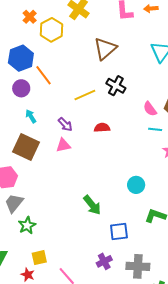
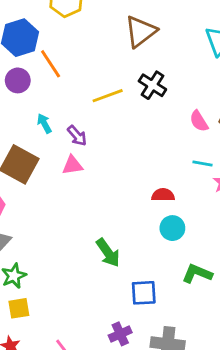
cyan arrow: (31, 116) -> (44, 123), moved
red semicircle: (102, 128) -> (163, 195), moved
cyan line: (155, 129) -> (202, 163), moved
yellow square: (39, 258) -> (19, 308), moved

